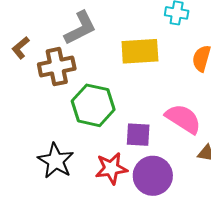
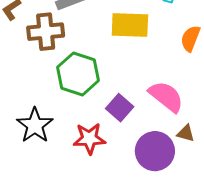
purple square: (138, 135) -> (120, 108), turned 32
purple circle: (153, 176) -> (155, 151), moved

